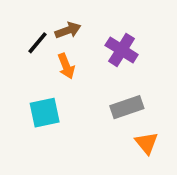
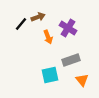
orange arrow: (66, 66) -> (48, 37), moved
cyan square: (45, 113) -> (50, 75), moved

